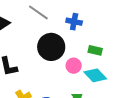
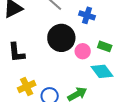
pink circle: (74, 66) -> (83, 51), moved

